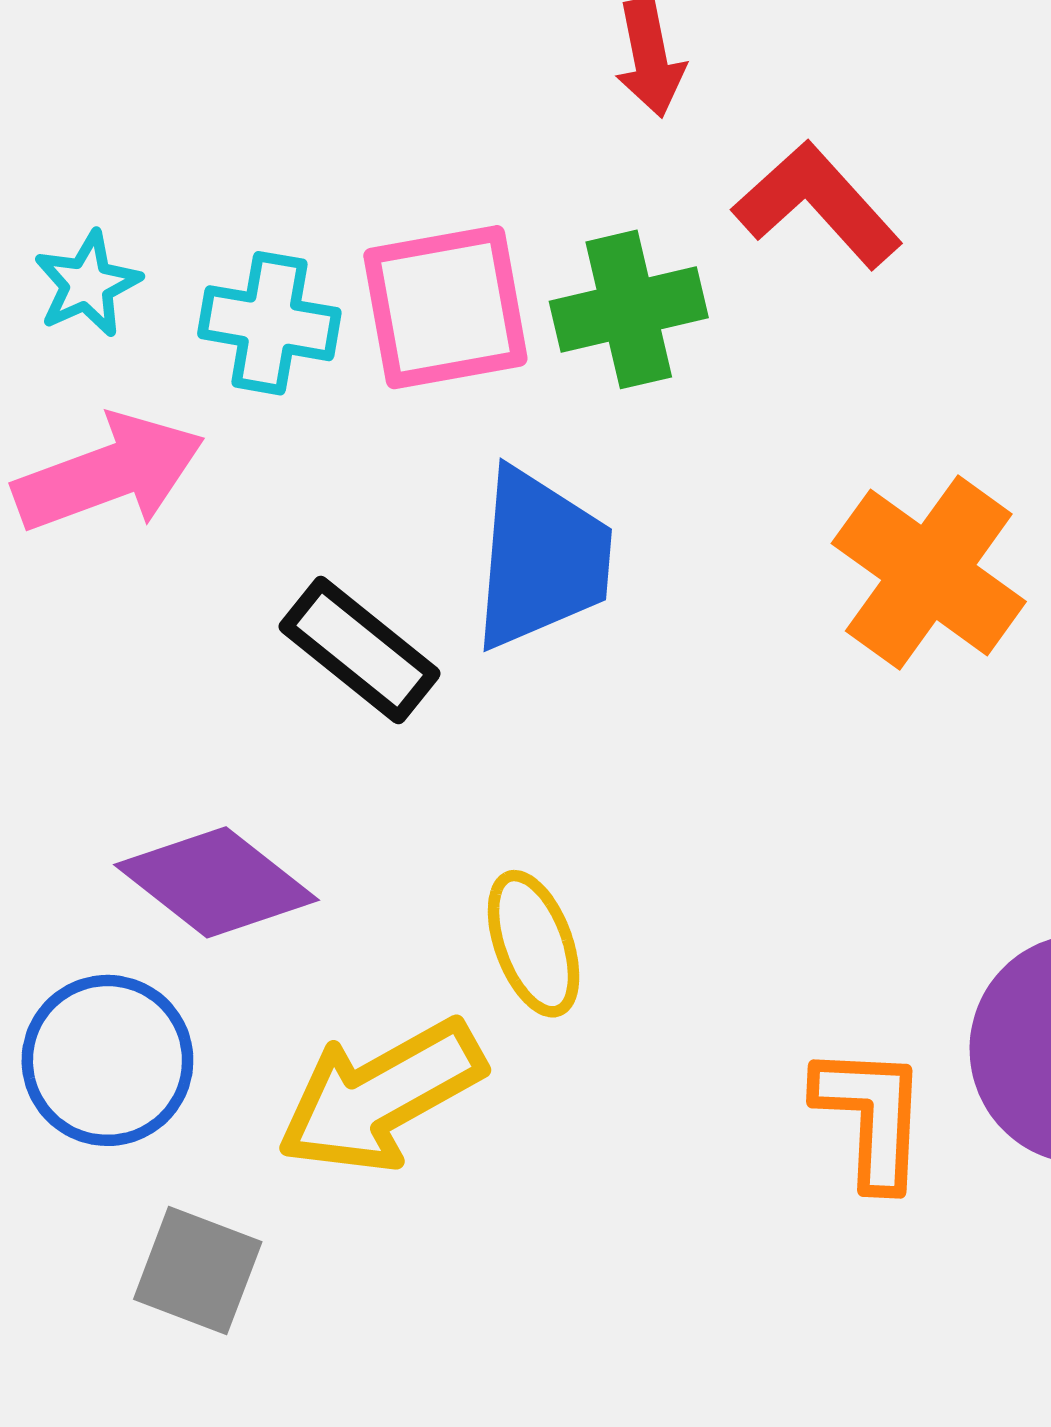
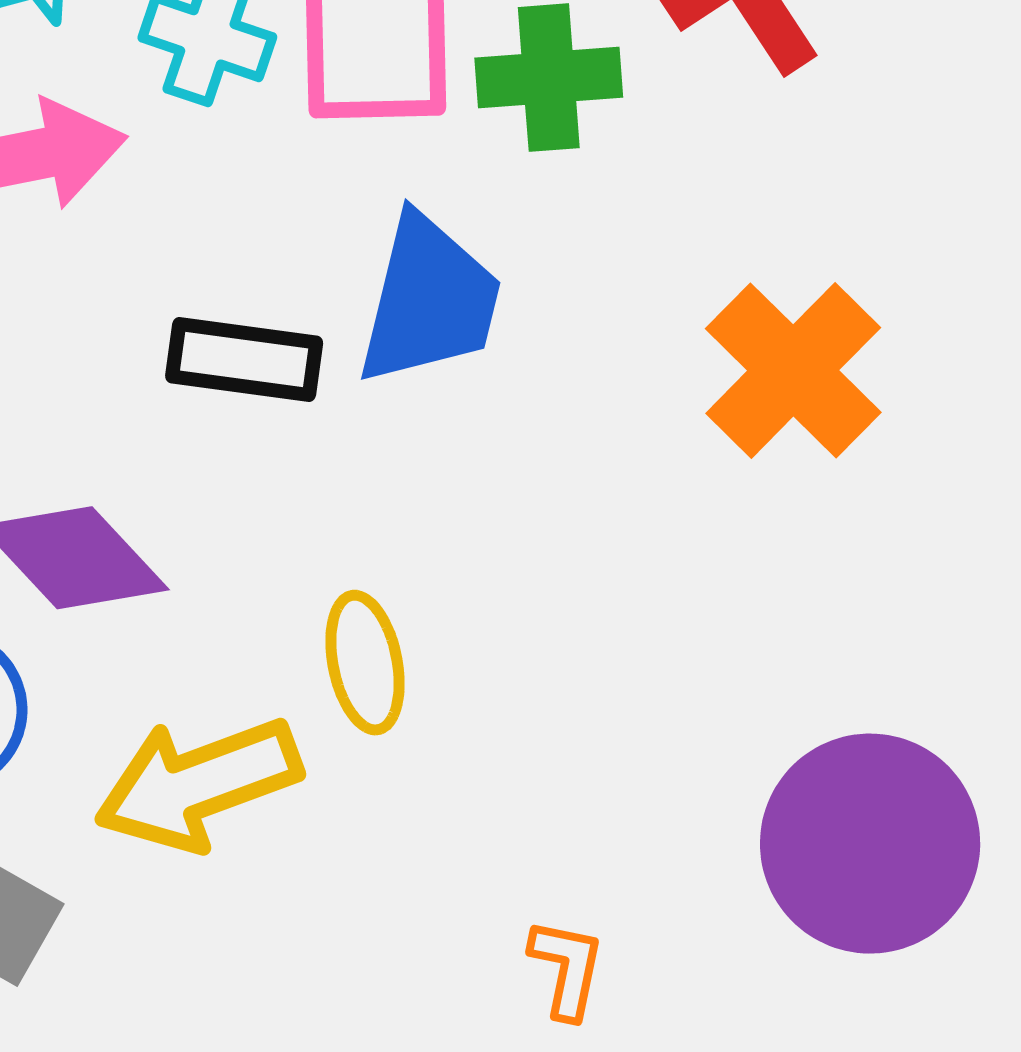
black rectangle: (360, 650) -> (244, 360), turned -40
orange L-shape: (871, 1116) -> (567, 968), moved, size x0.7

